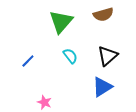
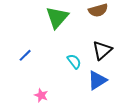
cyan semicircle: (70, 56) -> (74, 61), moved

